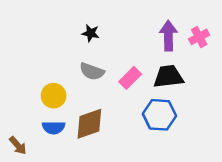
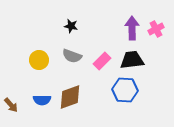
yellow circle: (54, 96) -> (39, 60), moved
brown arrow: (18, 145) -> (11, 105), moved

